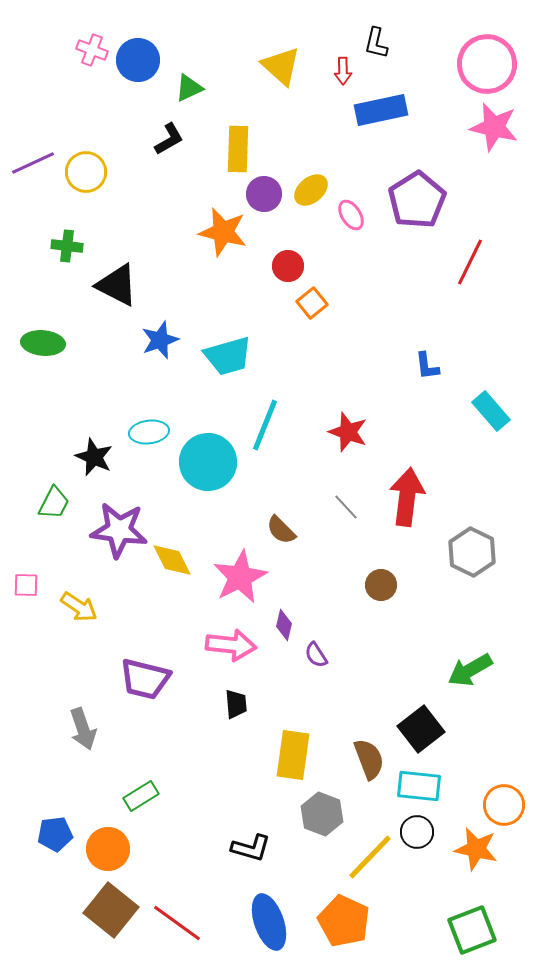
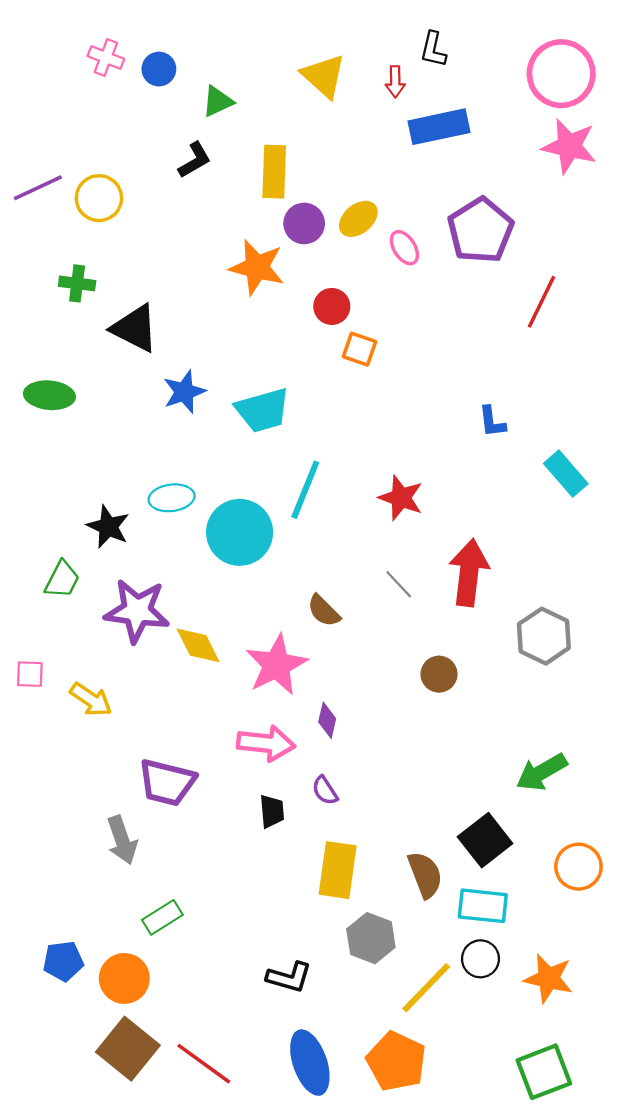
blue circle: (138, 60) -> (159, 69), size x0.7
orange square: (312, 303) -> (359, 349), turned -32
purple semicircle: (316, 655) -> (325, 791), moved
gray arrow: (83, 729) -> (122, 840), moved
orange circle: (504, 805) -> (578, 867), moved

